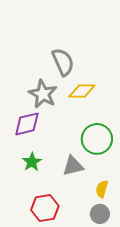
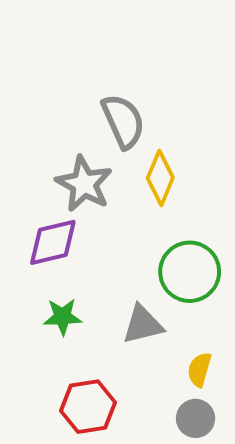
yellow diamond: (82, 91) -> (160, 178), turned -68
green star: (32, 162) -> (63, 317), turned 30

